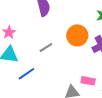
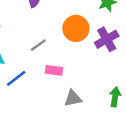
pink rectangle: (88, 81) -> (54, 70), moved

